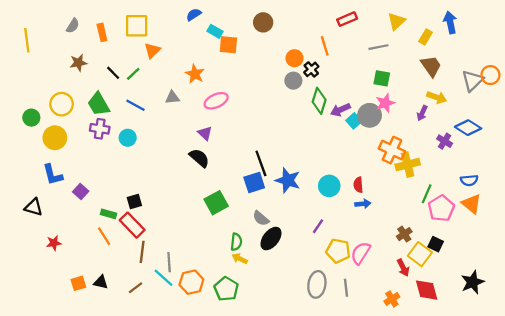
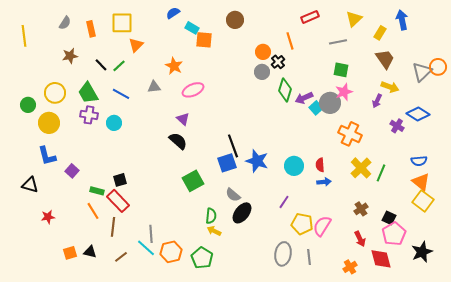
yellow cross: (408, 165) -> (361, 168), moved, turned -30
pink pentagon: (441, 208) -> (394, 234), moved
brown line: (142, 252) -> (113, 227), moved
yellow square: (420, 254) -> (423, 201), moved

